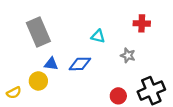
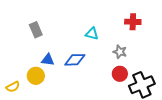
gray rectangle: (38, 32) -> (36, 30), size x0.6
red circle: (118, 96) -> (120, 74), moved

